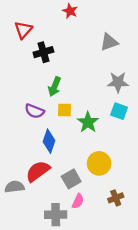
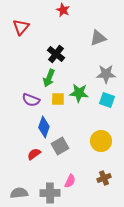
black cross: (43, 52) -> (56, 54), moved, turned -36
green star: (88, 122) -> (79, 93), moved, turned -30
yellow circle: (99, 163) -> (101, 141), moved
red semicircle: (38, 171) -> (34, 154), size x0.6
gray square: (71, 179) -> (60, 146), moved
gray semicircle: (14, 187) -> (19, 193), moved

